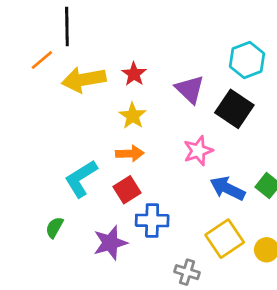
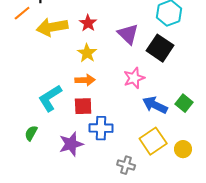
red square: (127, 190) -> (83, 106), turned 30

